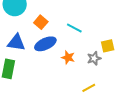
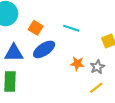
orange star: (68, 57) -> (77, 64), moved
gray star: (94, 58) -> (97, 67), moved

